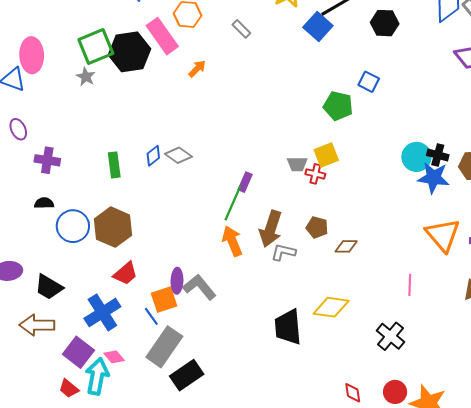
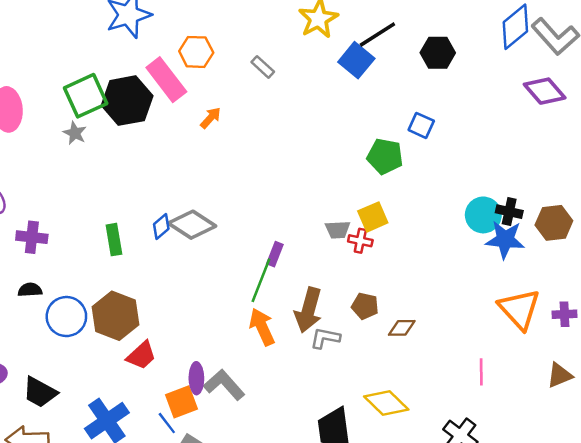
gray diamond: (178, 155) -> (192, 225), size x1.4
red trapezoid: (125, 274) -> (141, 355), moved
yellow diamond: (331, 307) -> (386, 403), turned 39

